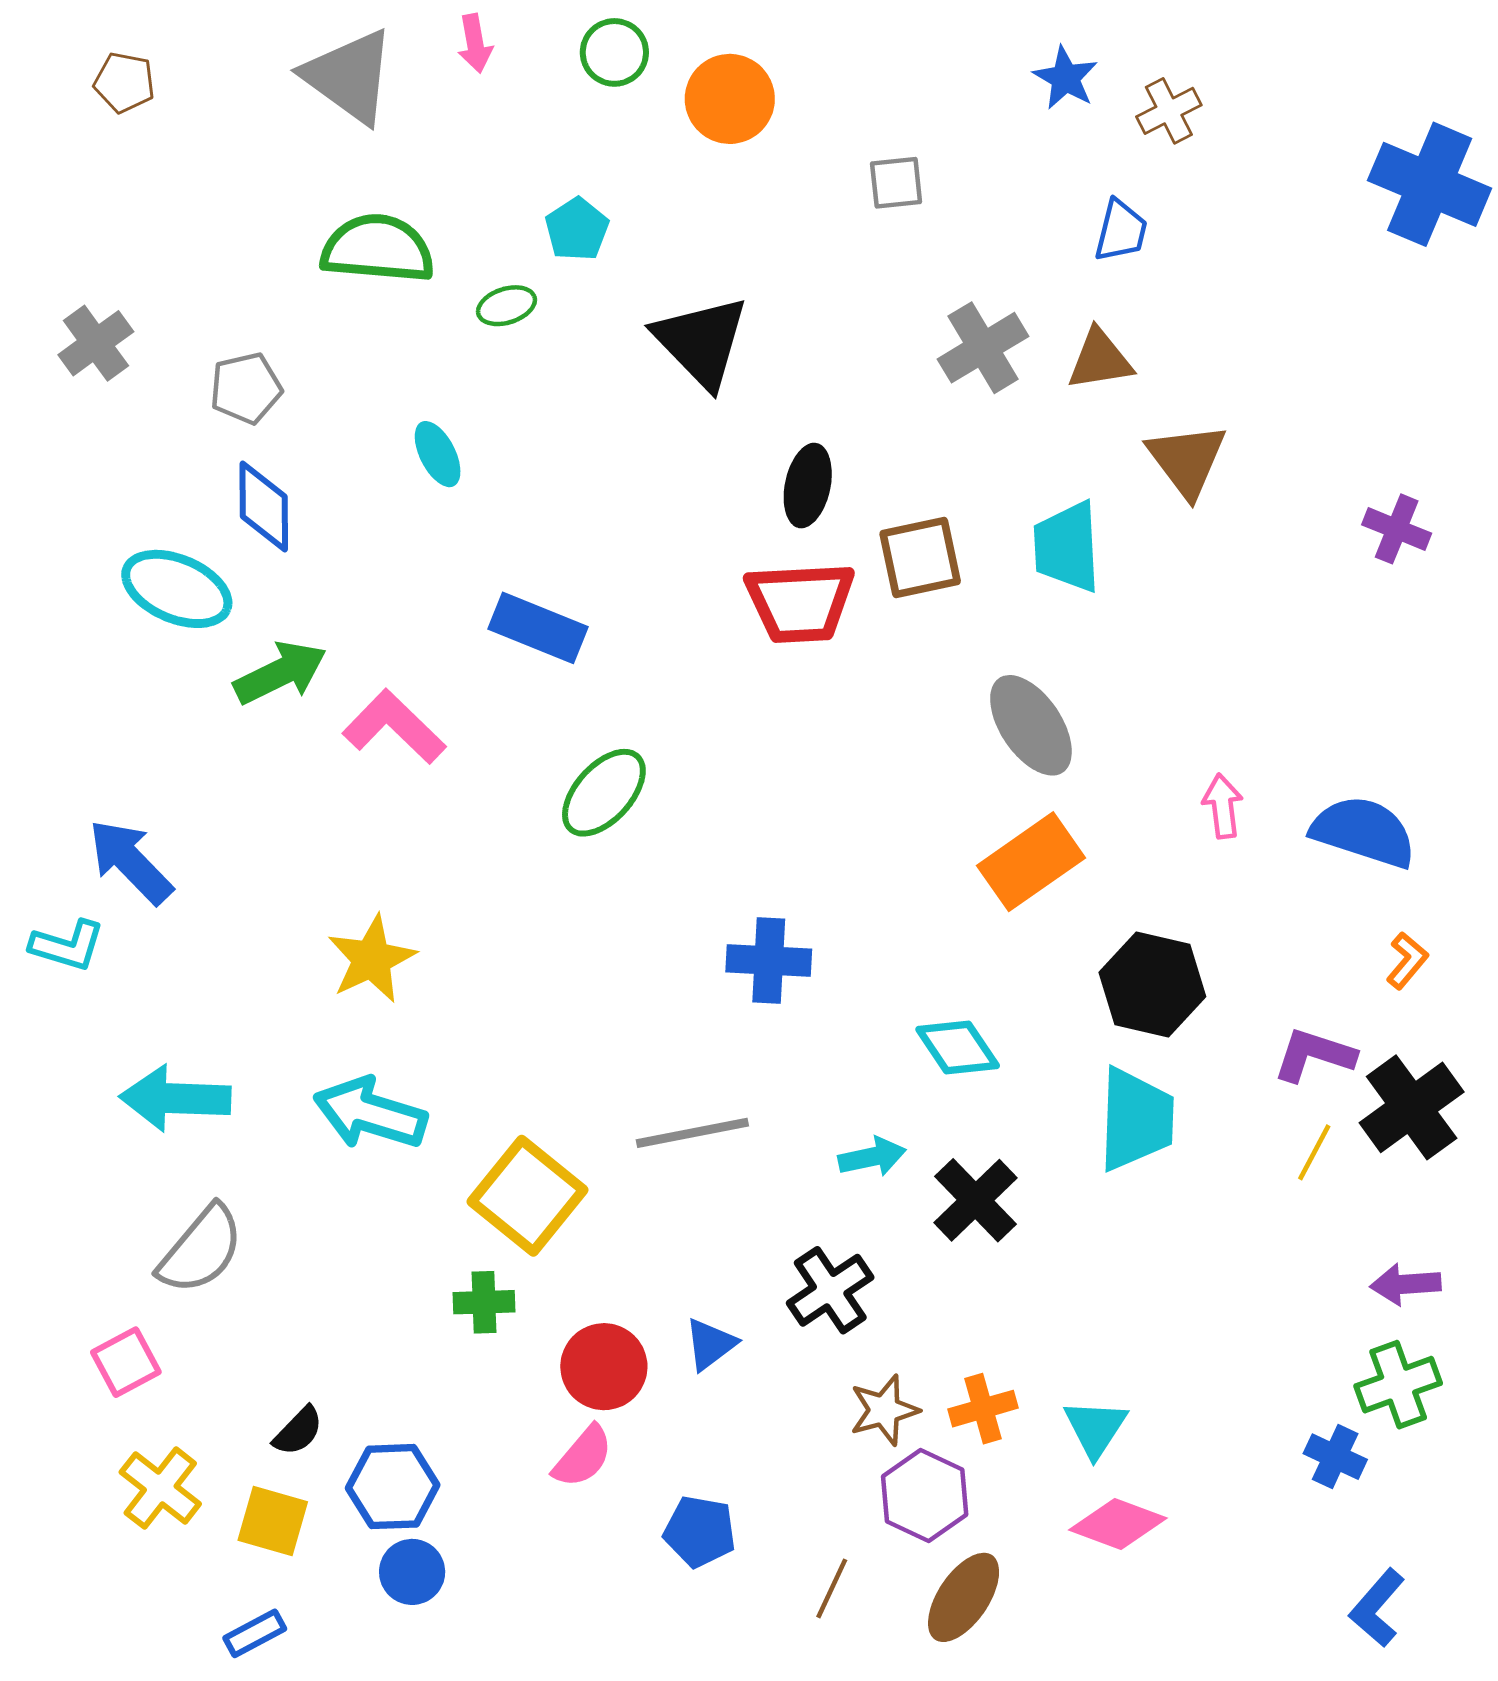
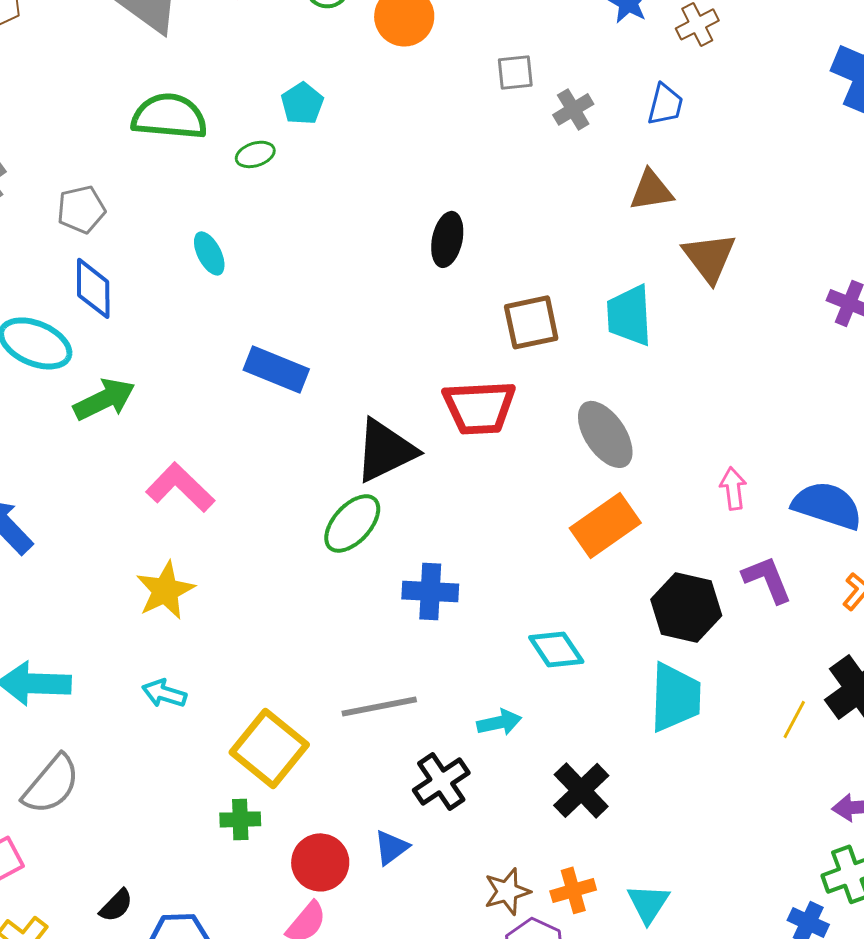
black triangle: (701, 342) -> (385, 450), moved, turned 48
gray cross: (983, 348) -> (573, 109), moved, size x0.7
black ellipse: (808, 486) -> (447, 239), moved
red trapezoid: (800, 602) -> (479, 407), moved
pink L-shape: (394, 727) -> (180, 487), moved
green ellipse: (604, 793) -> (352, 523), moved
purple L-shape: (1314, 1055) -> (767, 579), moved, turned 50
cyan arrow: (370, 1113) -> (164, 693), size x0.6
black cross: (976, 1200) -> (581, 790), moved
black cross: (830, 1290) -> (441, 781), moved

